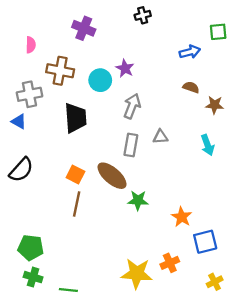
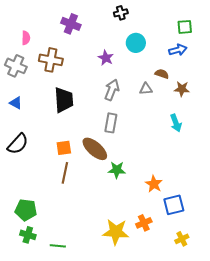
blue arrow: (190, 52) -> (178, 50), moved
cyan circle: (100, 80) -> (136, 43), moved
gray cross: (29, 94) -> (16, 66), moved, turned 35
gray triangle: (160, 137) -> (146, 89), moved
orange square: (75, 174) -> (64, 148), turned -35

